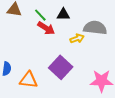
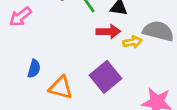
red arrow: (46, 28) -> (108, 32), moved, turned -42

